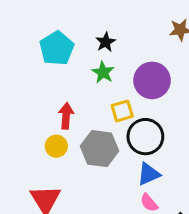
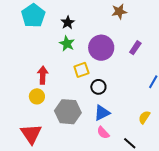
cyan pentagon: (57, 48) -> (33, 16), moved
black circle: (145, 137) -> (98, 87), size x0.6
gray hexagon: (100, 149) -> (68, 112), moved

